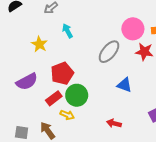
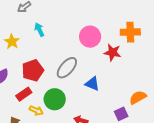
pink circle: (133, 29) -> (90, 37), moved
gray ellipse: (109, 52) -> (67, 68), moved
green circle: (77, 95) -> (55, 99), moved

